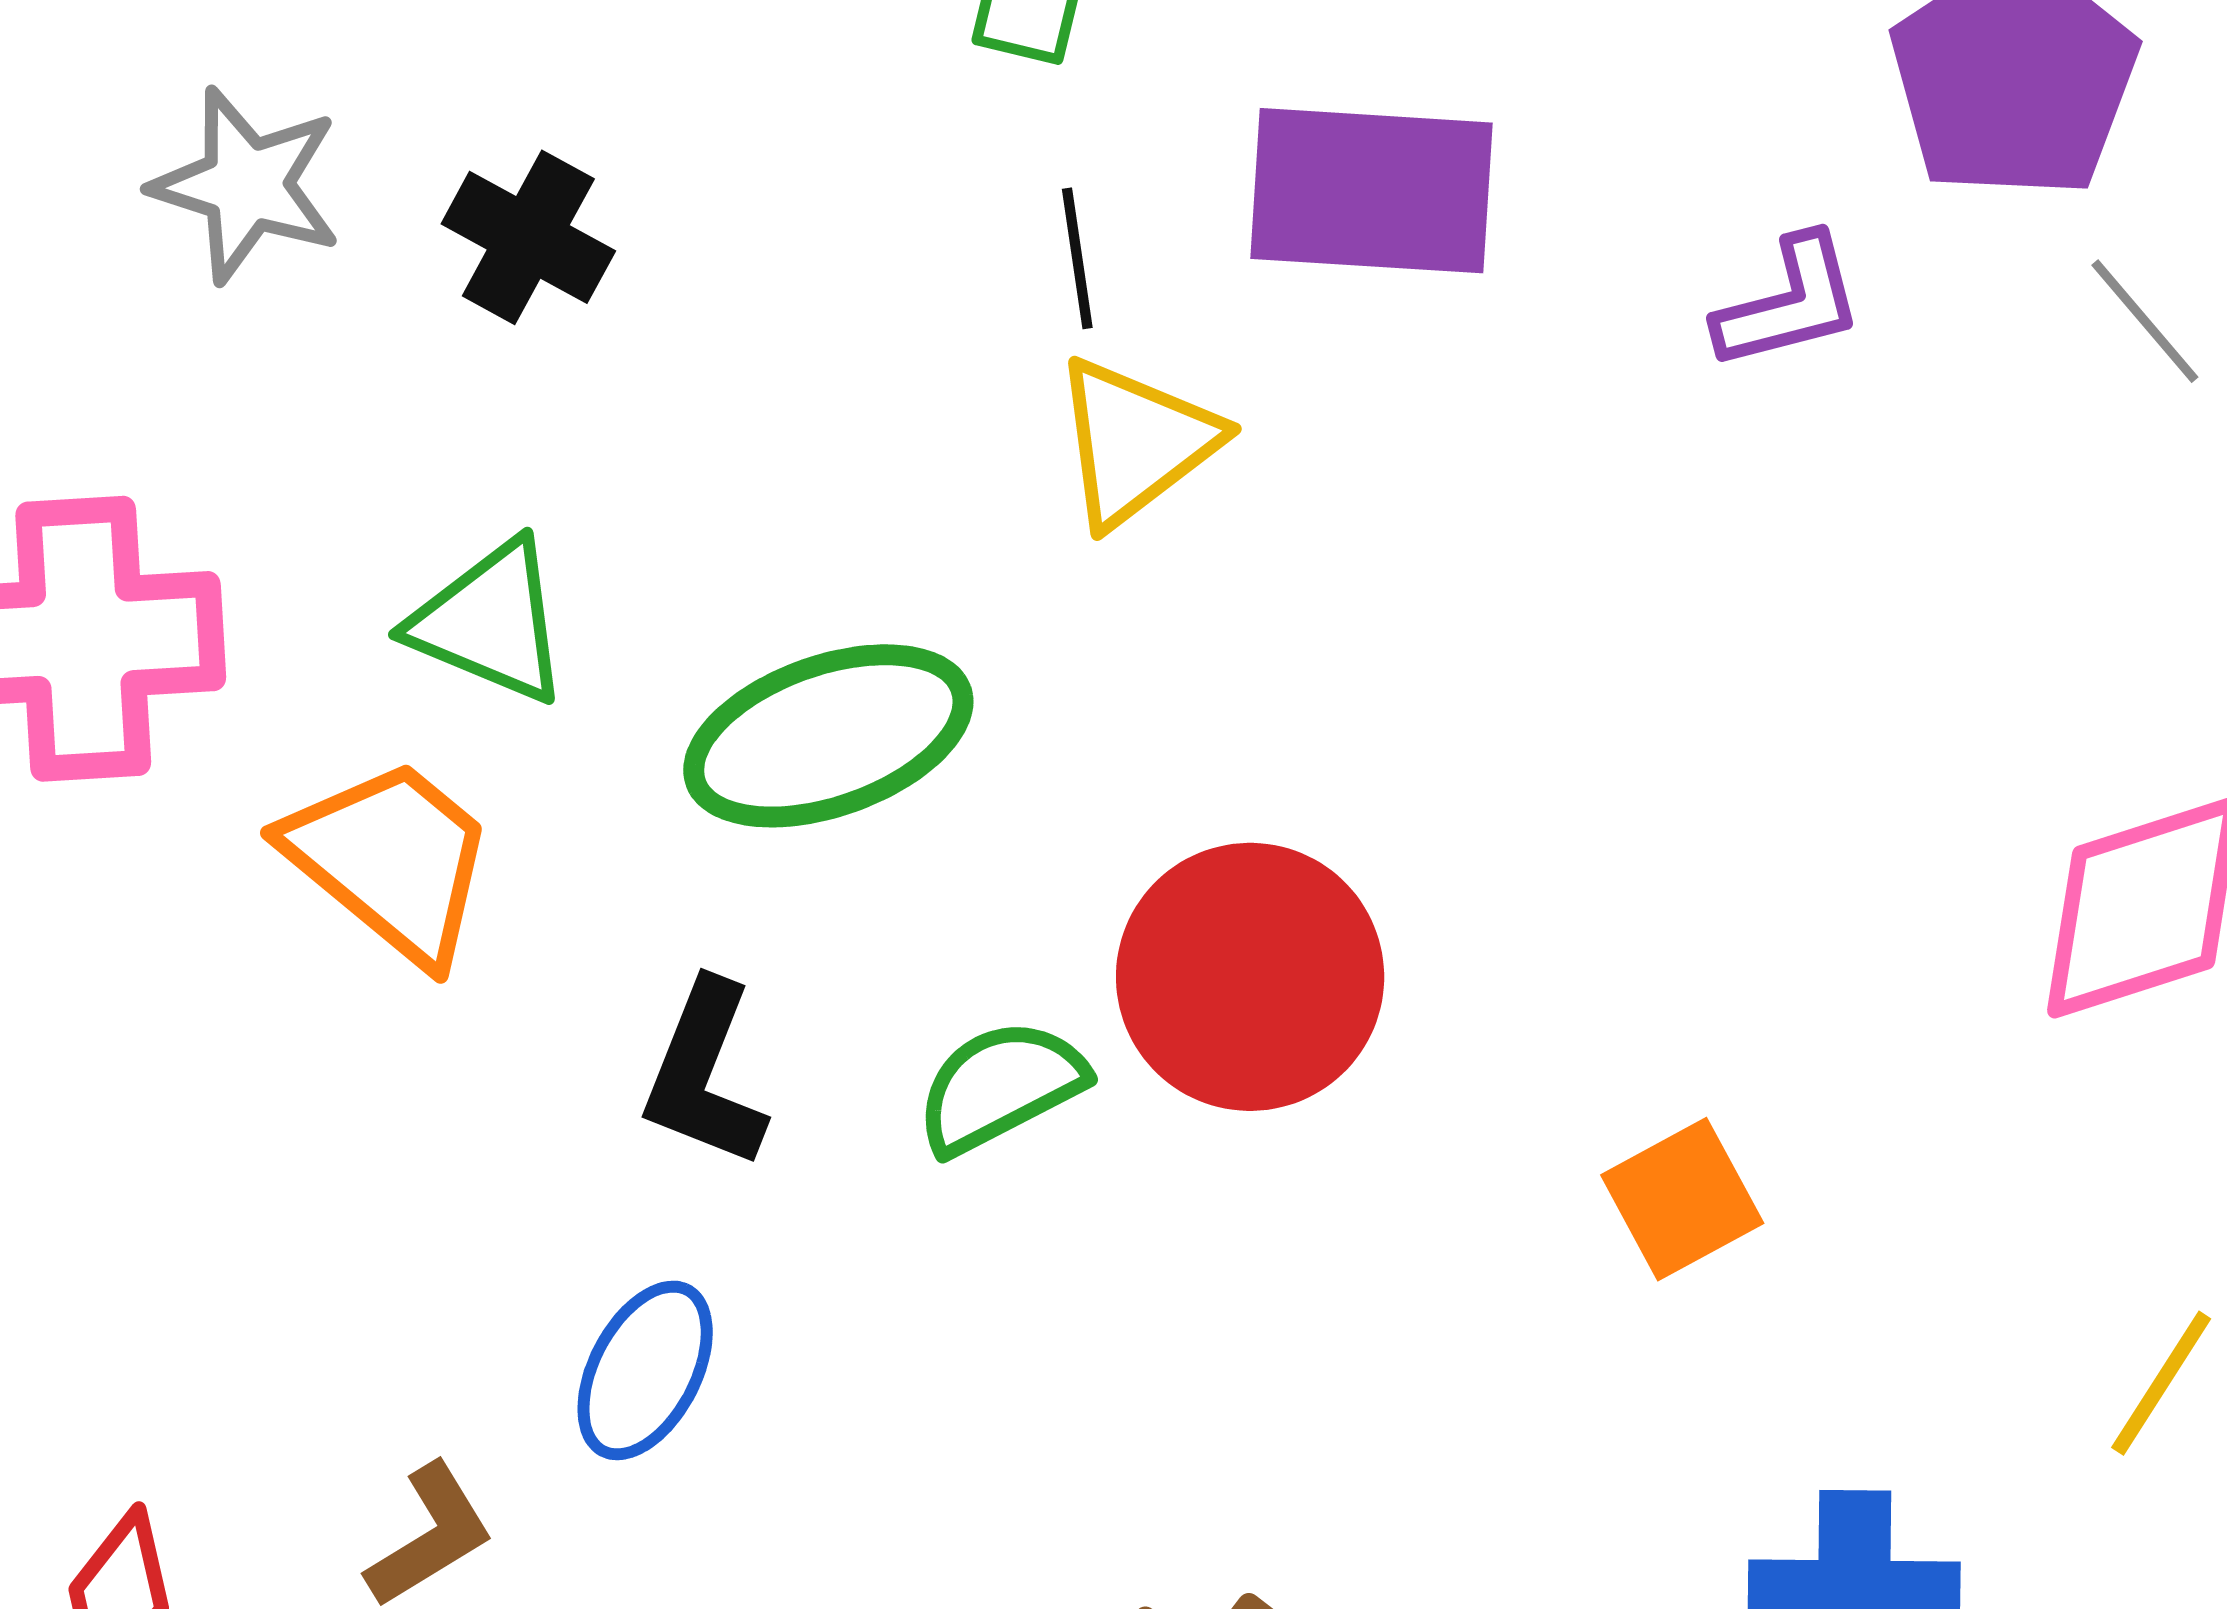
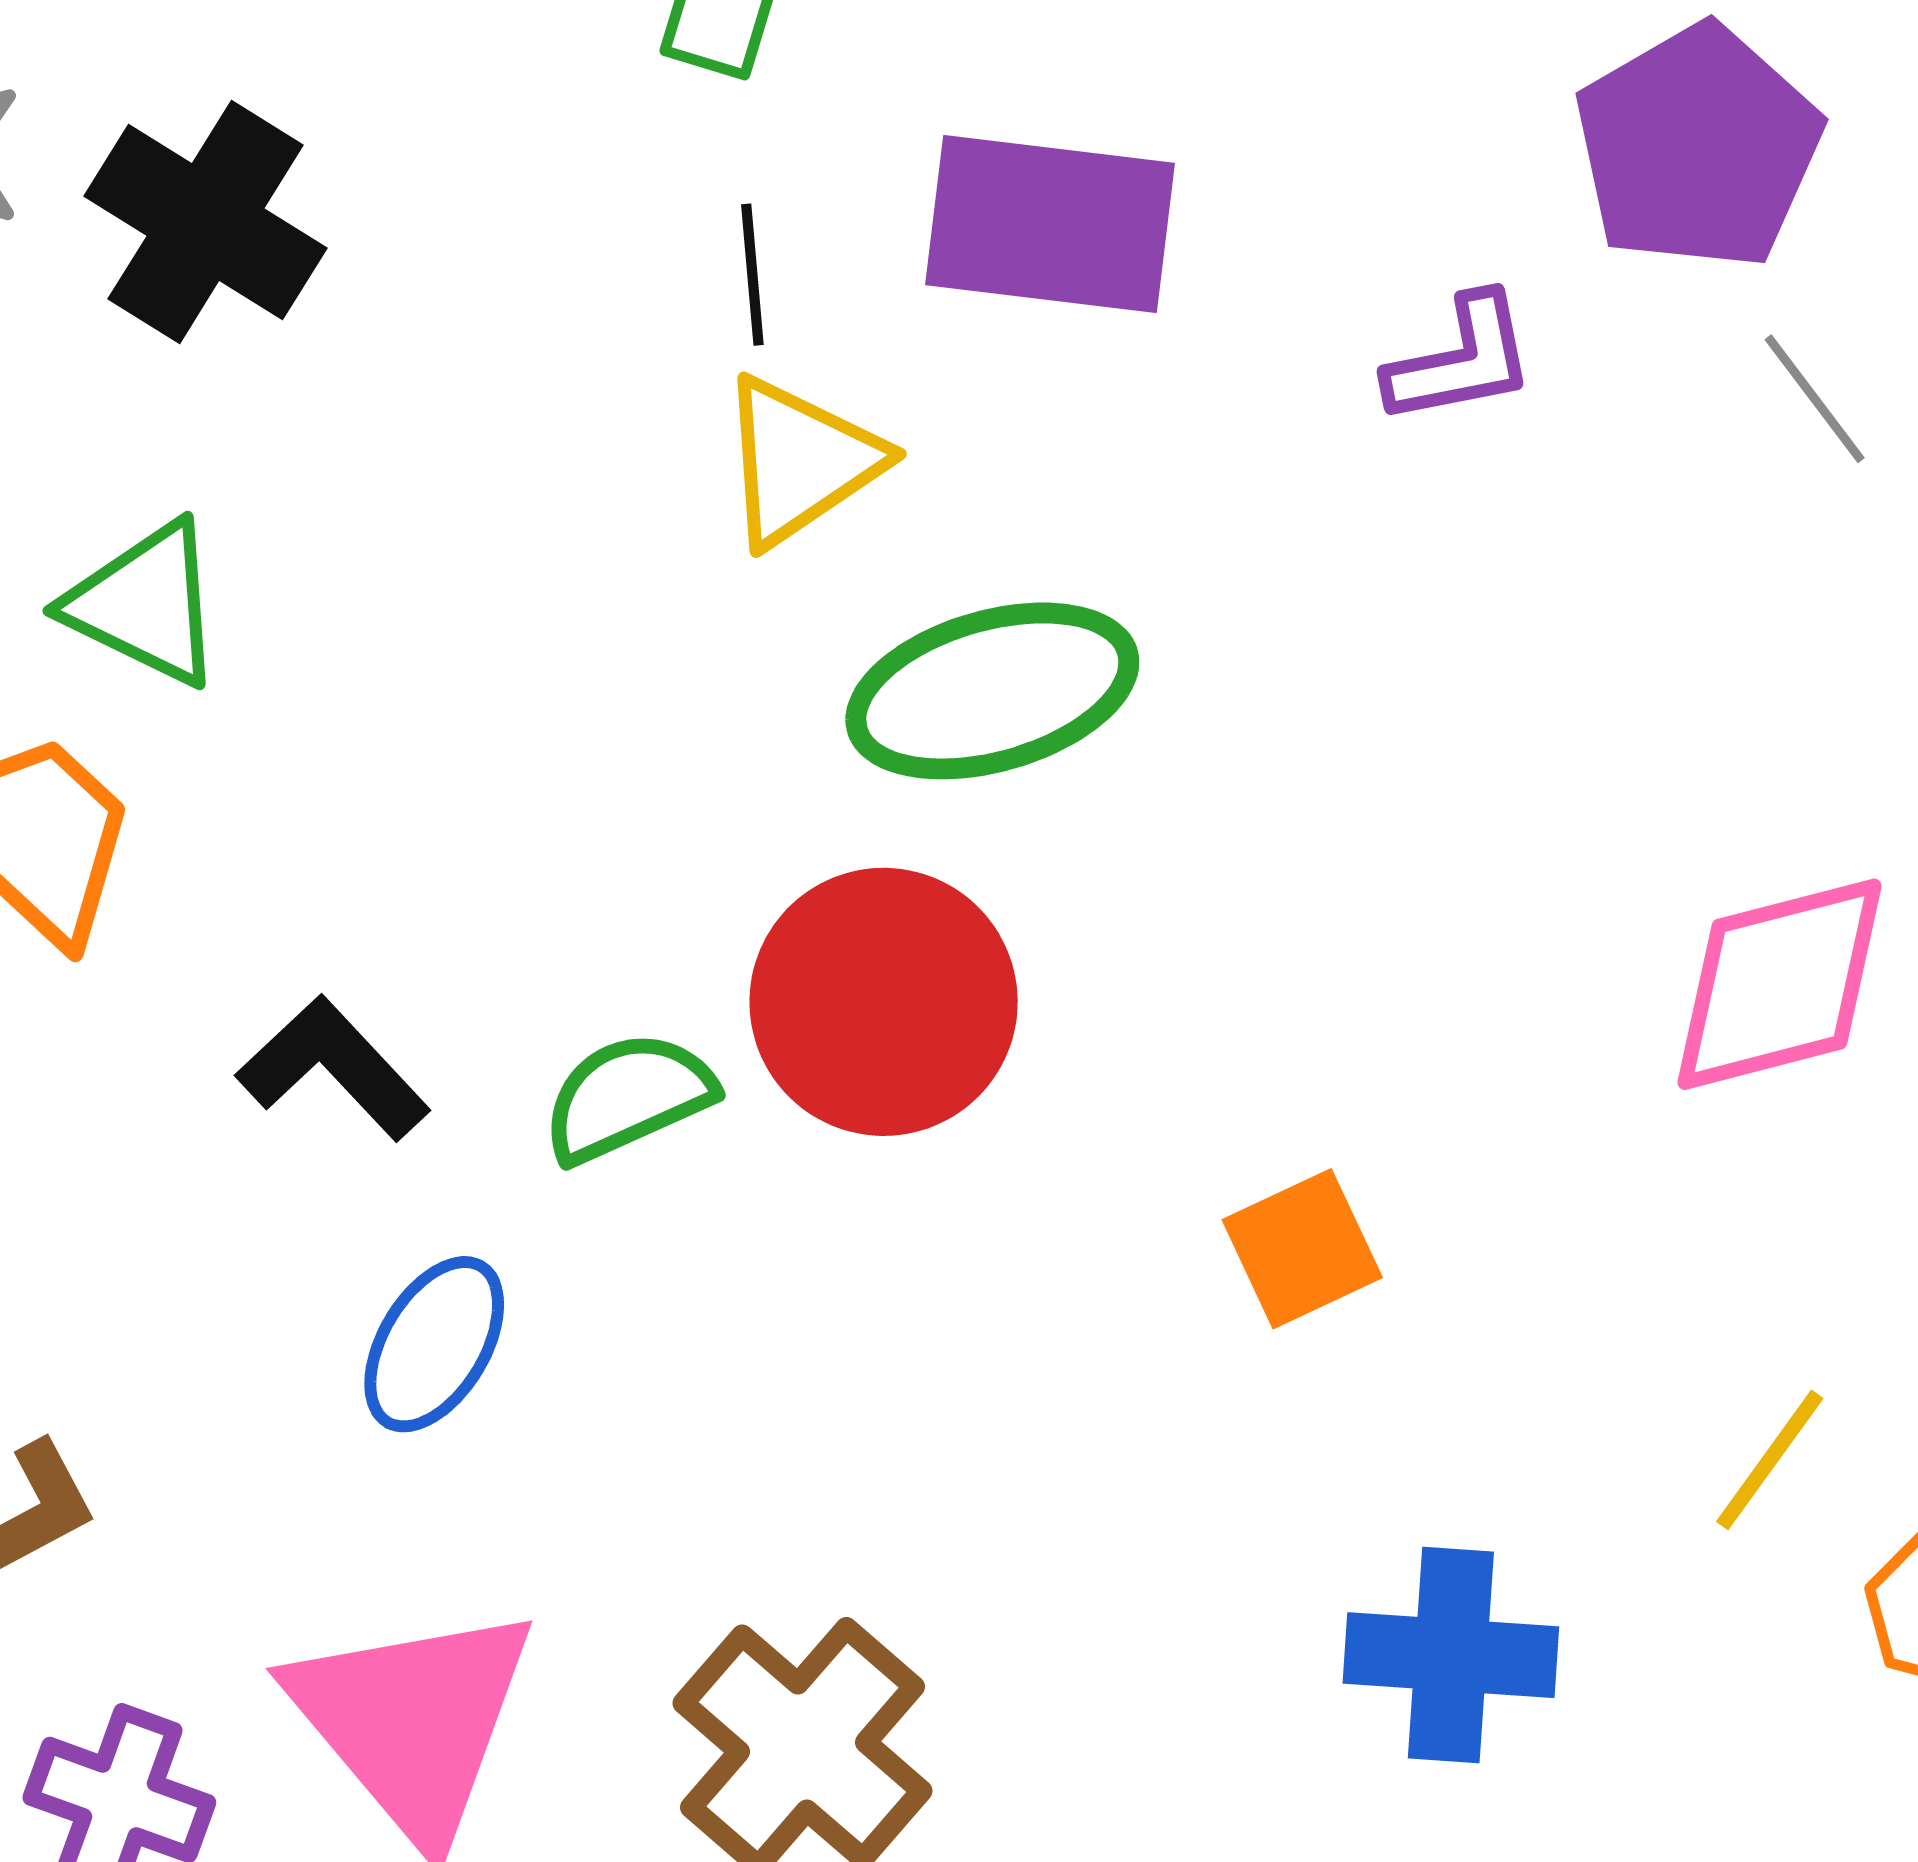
black cross: (528, 237) -> (206, 222), size x1.4
green ellipse: (828, 736) -> (992, 691), moved
black L-shape: (704, 1075) -> (333, 1068), turned 112
blue ellipse: (645, 1370) -> (434, 1344), moved

